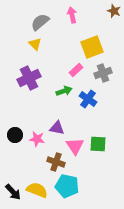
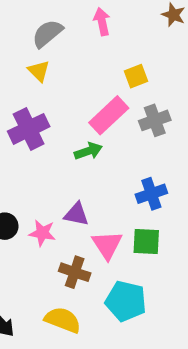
yellow square: (92, 47) -> (136, 76), size x0.6
pink rectangle: (76, 70) -> (109, 115), size x1.6
blue cross: (88, 99) -> (151, 194), moved, turned 36
cyan pentagon: (67, 186) -> (126, 301), moved
yellow semicircle: (37, 190) -> (63, 320), moved

